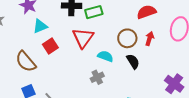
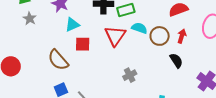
red square: (50, 46) -> (83, 44), turned 35
cyan semicircle: (105, 56) -> (139, 28), moved
black semicircle: (133, 61) -> (176, 61), moved

